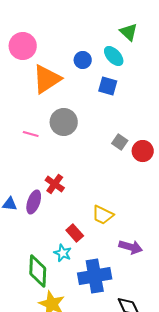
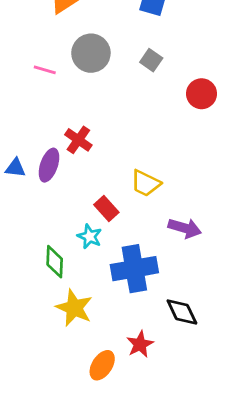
gray square: (120, 142) -> (151, 60), moved
green diamond: (38, 271) -> (55, 262), size x0.7

